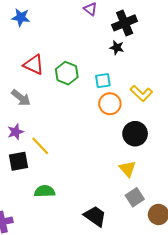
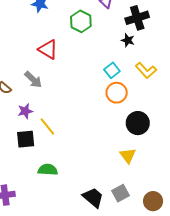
green hexagon: (67, 73) -> (81, 21), moved
cyan square: (103, 81) -> (112, 70), turned -35
yellow L-shape: (141, 93) -> (146, 70), moved
gray square: (135, 197) -> (120, 193), moved

